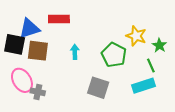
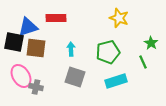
yellow star: (136, 36) -> (119, 18), moved
green pentagon: (114, 55) -> (108, 52), turned 30
cyan rectangle: (144, 86) -> (116, 81), moved
gray square: (98, 88) -> (75, 77), moved

